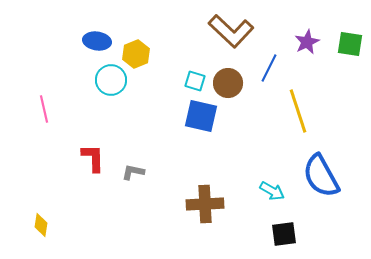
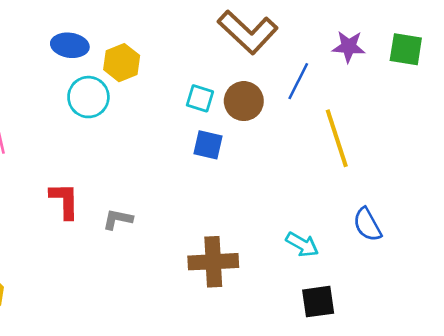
purple star: (307, 42) -> (349, 47), turned 30
blue square: (201, 116) -> (208, 145), size x0.7
blue semicircle: (321, 176) -> (367, 225), size x0.6

